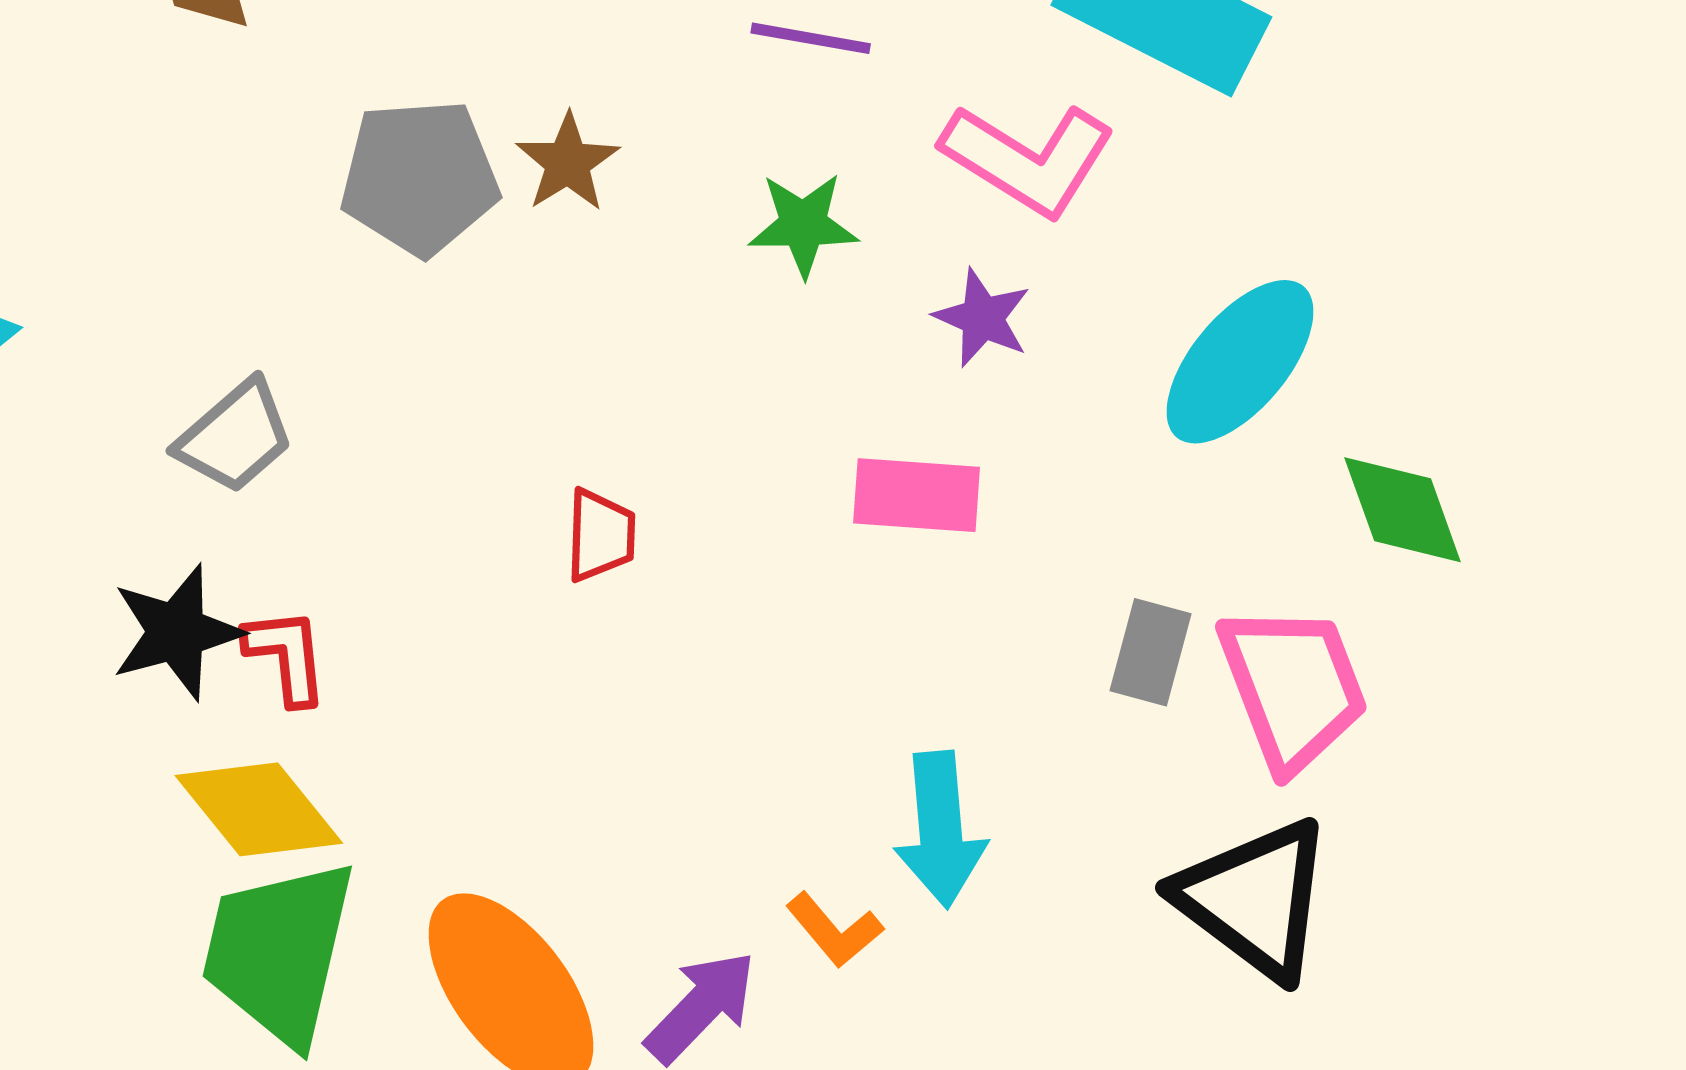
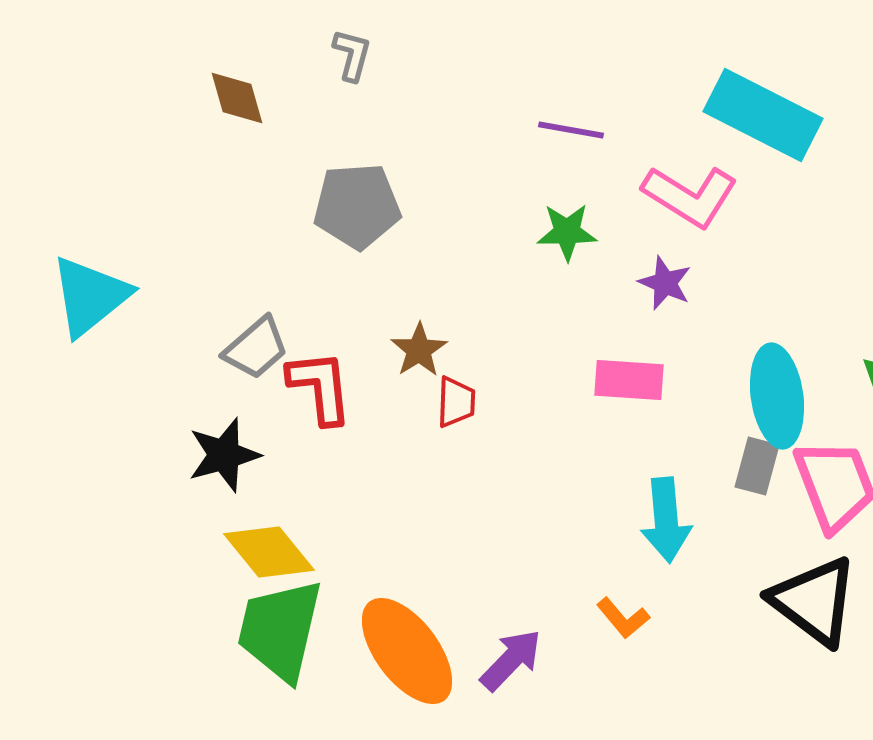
brown star: (568, 163) -> (419, 350), moved
cyan ellipse: (1240, 362) -> (777, 396), moved, turned -48
red L-shape: (286, 656) -> (320, 387), moved, size x1.4
cyan arrow: (940, 829) -> (666, 520), moved
orange L-shape: (834, 930) -> (623, 618), moved

